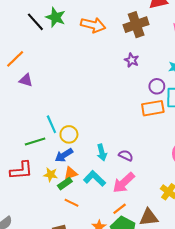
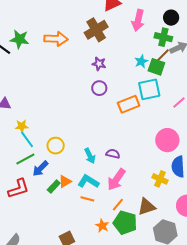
purple circle: (157, 86) -> (99, 88), moved
cyan line: (51, 124) -> (27, 139), moved
blue arrow: (64, 155) -> (40, 169), moved
yellow star: (51, 175) -> (22, 126), moved
green rectangle: (65, 184) -> (54, 187), moved
orange line: (72, 203) -> (87, 199), moved

